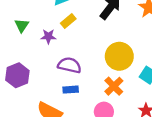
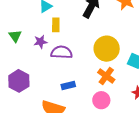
yellow rectangle: (68, 21) -> (56, 25), turned -40
purple semicircle: (69, 65) -> (62, 52), moved

